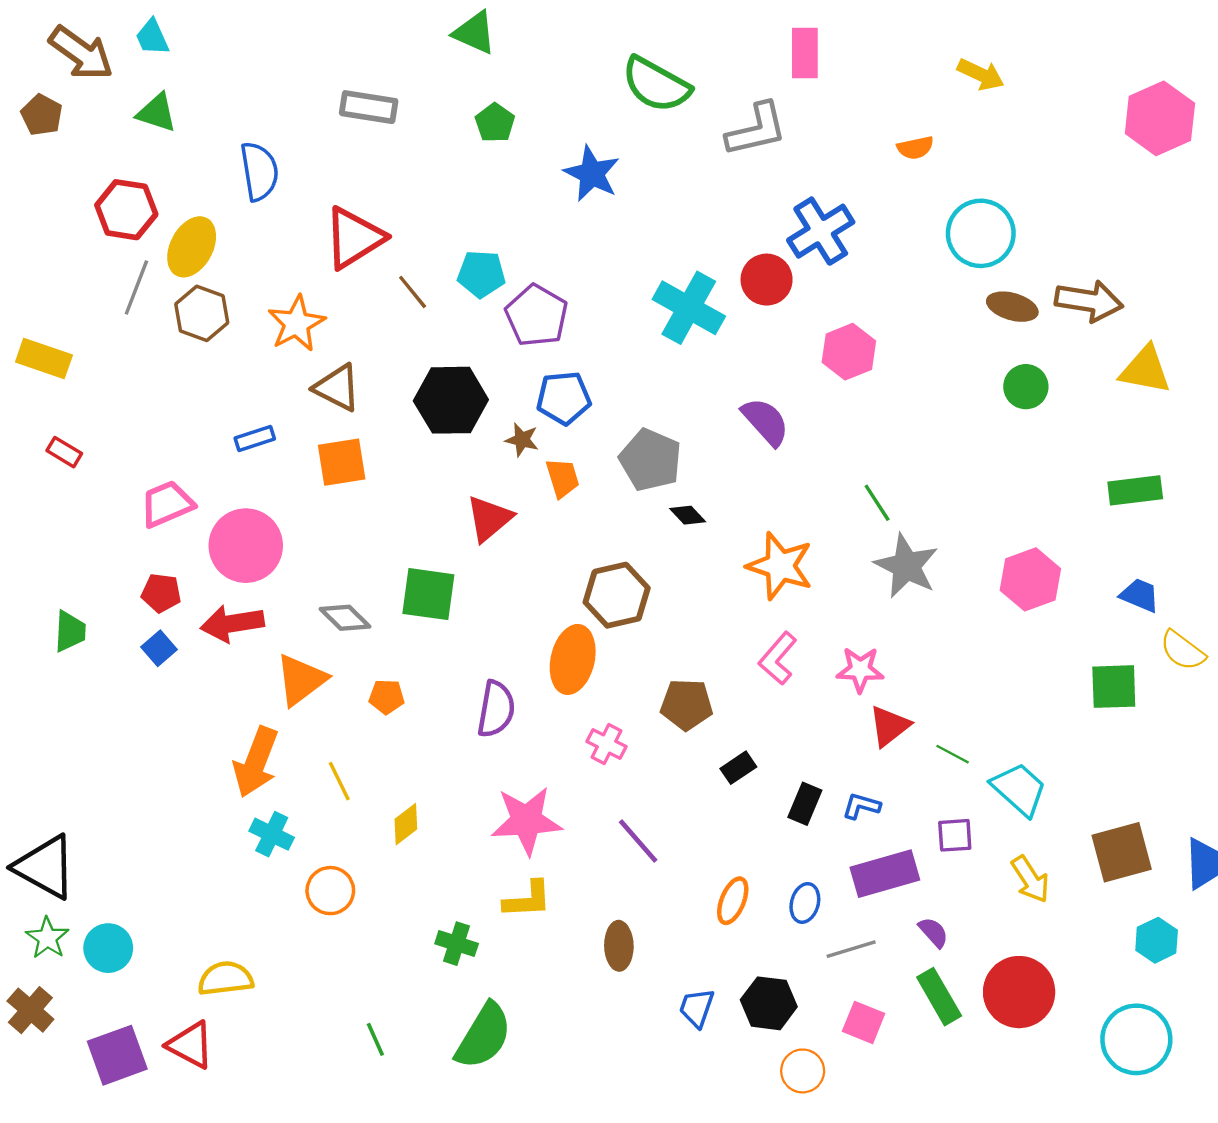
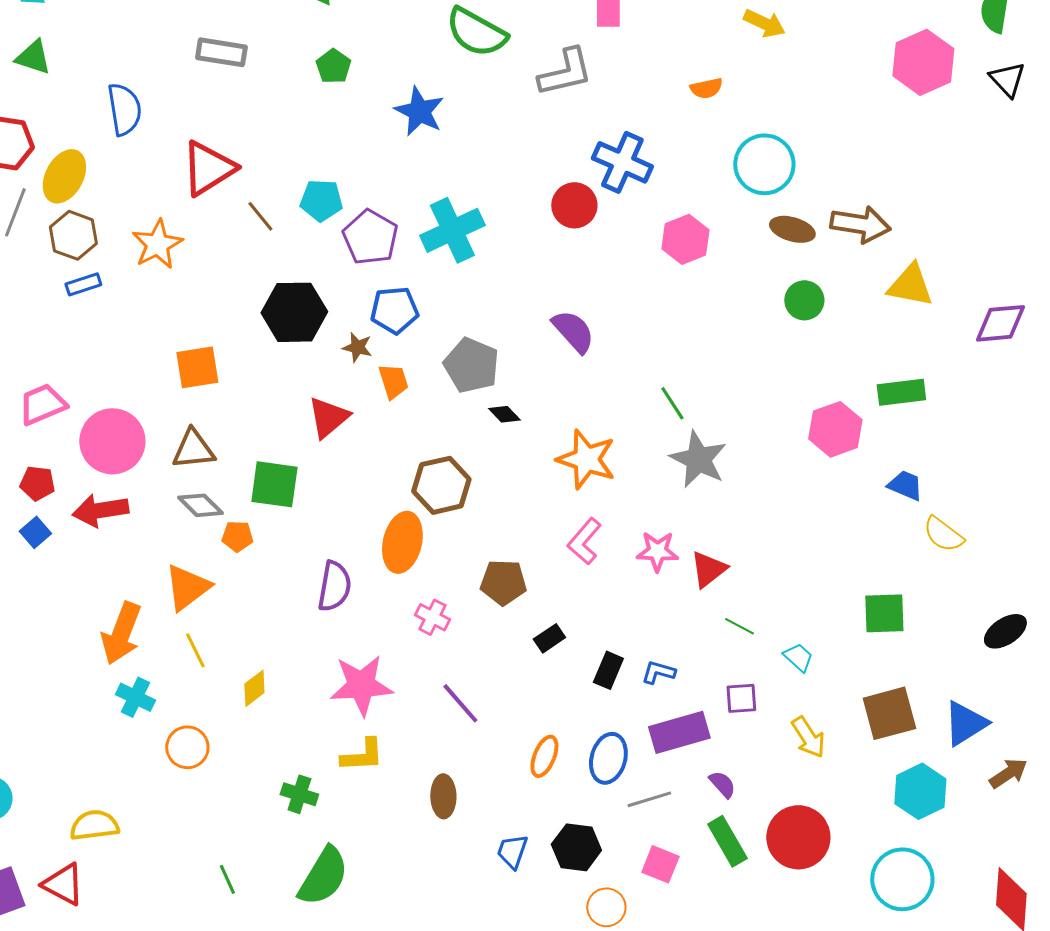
blue cross: (821, 231) -> (622, 162), turned -34
cyan cross: (689, 308) -> (452, 230), moved, turned 36
pink hexagon: (849, 352) -> (685, 239), moved
brown triangle: (337, 388) -> (193, 449), moved, turned -33
blue rectangle: (255, 439) -> (83, 284), moved
pink hexagon: (1030, 579) -> (835, 429), moved
orange triangle: (301, 680) -> (187, 587), moved
green square: (1114, 687) -> (884, 613), moved
orange pentagon: (387, 697) -> (237, 536), moved
red triangle: (889, 726) -> (708, 569), moved
cyan trapezoid: (1019, 789) -> (798, 657), size x0.6
blue ellipse: (805, 903) -> (608, 758), size x1.4
cyan hexagon: (1157, 940) -> (920, 791), size x1.4

